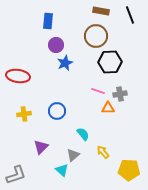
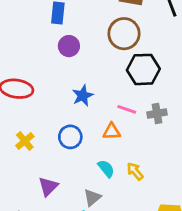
blue star: (65, 63) -> (83, 96), moved
orange triangle: (108, 108) -> (112, 131), moved
yellow cross: (24, 114) -> (25, 141), turned -32
yellow arrow: (103, 152) -> (135, 171), moved

